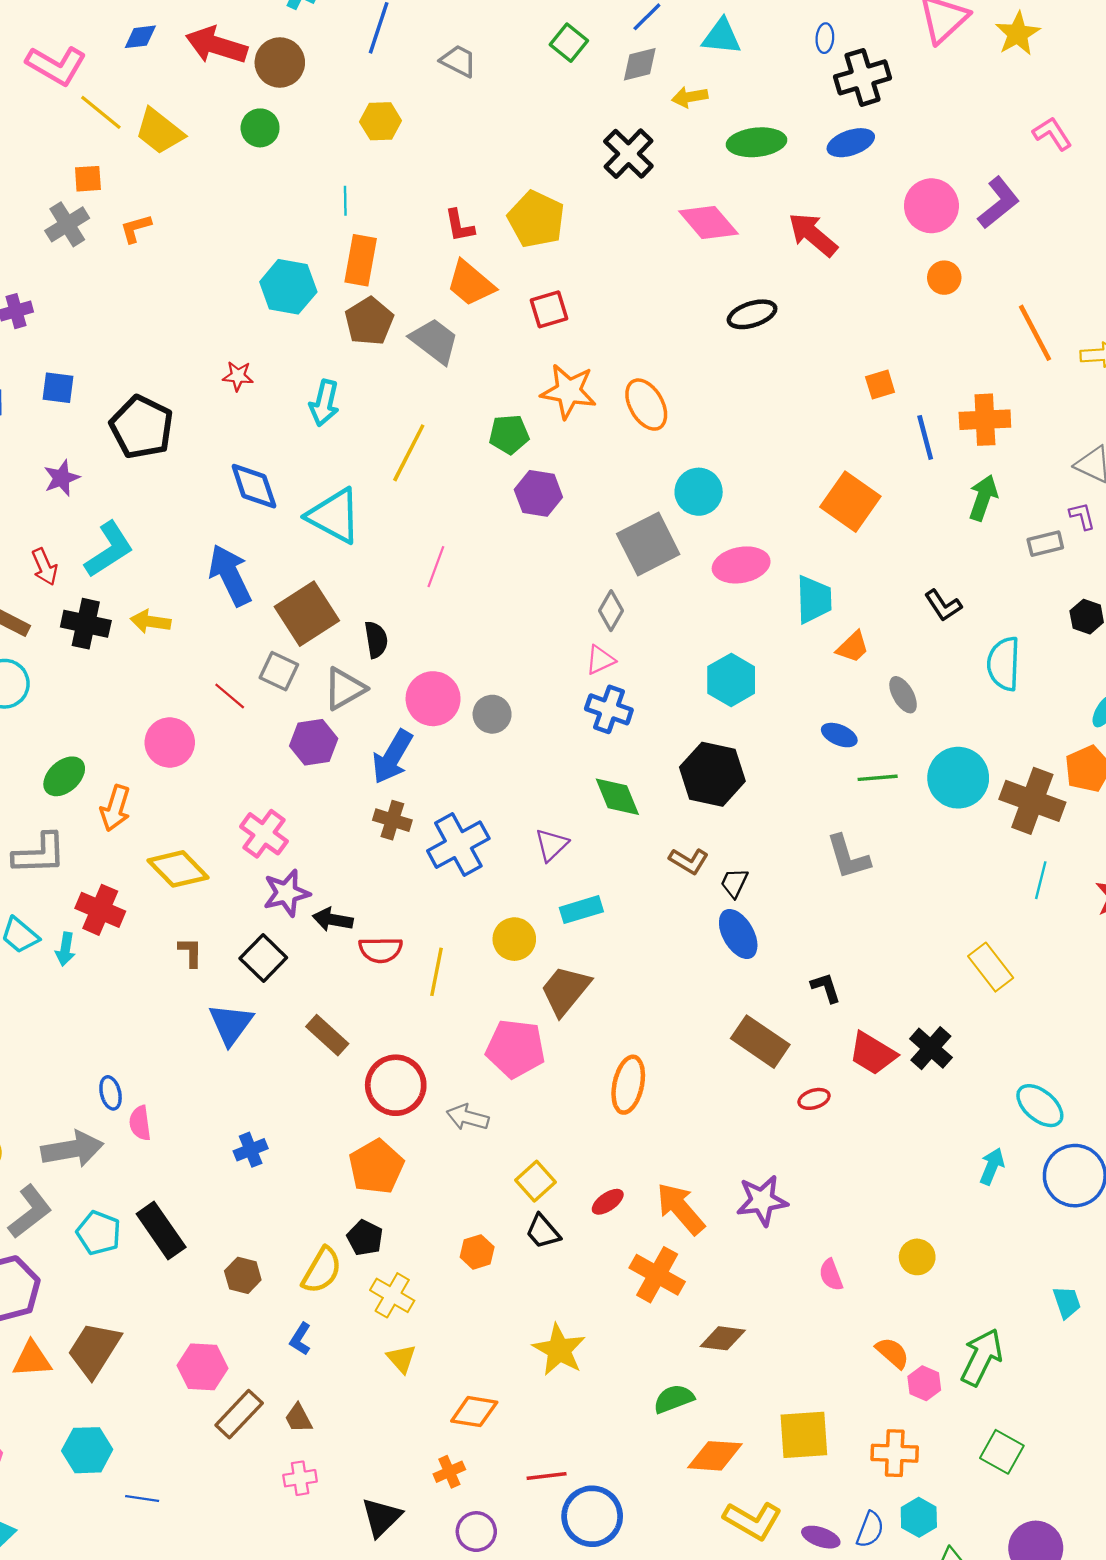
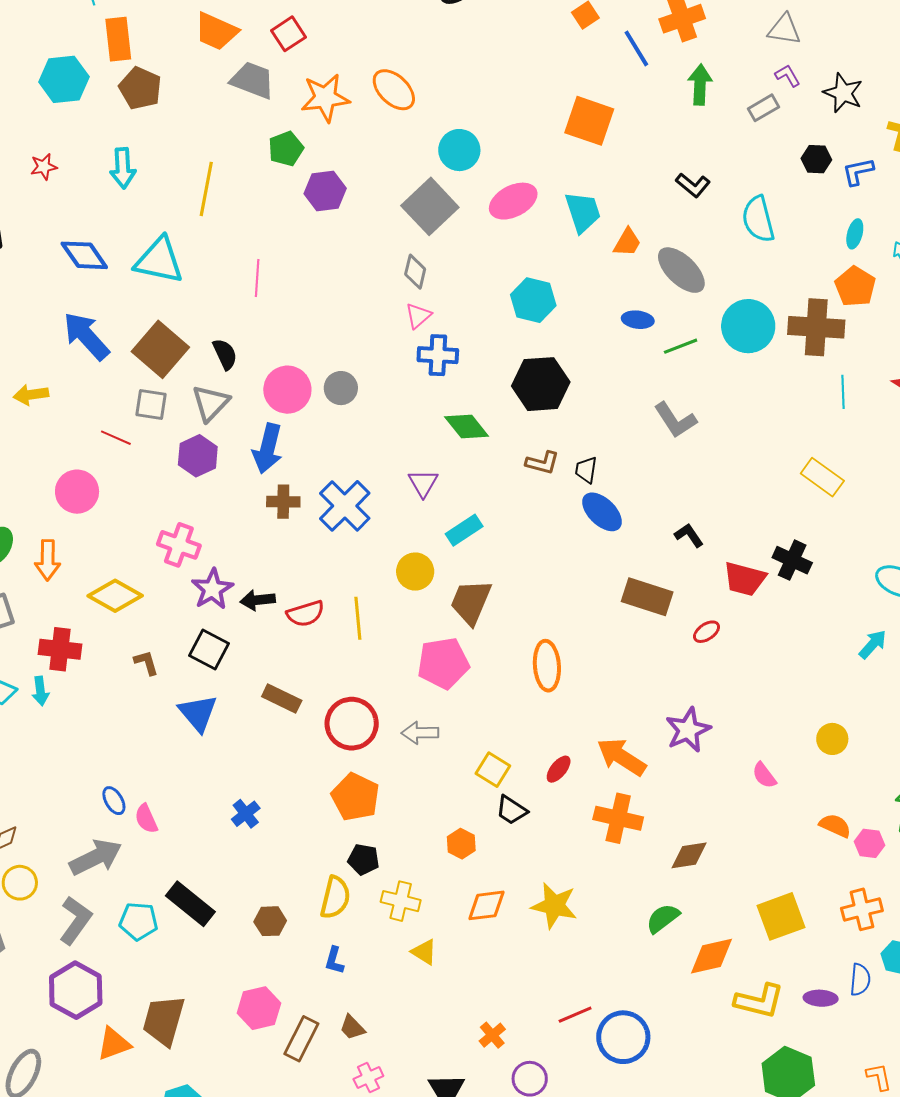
gray trapezoid: (435, 341) -> (252, 80), moved
gray ellipse: (903, 695) -> (681, 270), size x1.6
cyan arrow: (992, 1166) -> (873, 644), turned 36
orange diamond: (474, 1412) -> (486, 905), moved

